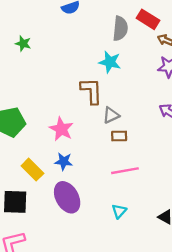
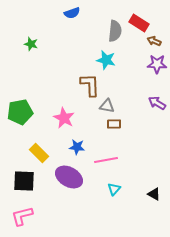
gray triangle: (111, 115) -> (107, 106), turned 35
blue star: (64, 161) -> (77, 147), moved
pink line: (125, 171) -> (106, 160), moved
purple ellipse: (67, 197) -> (69, 177), turned -32

